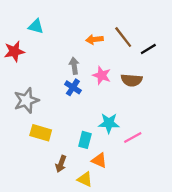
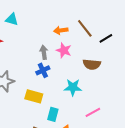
pink star: (102, 75) -> (64, 50), moved
blue cross: (73, 87) -> (43, 70), turned 32
cyan star: (109, 123) -> (73, 87), moved
yellow rectangle: (41, 133) -> (34, 96), moved

